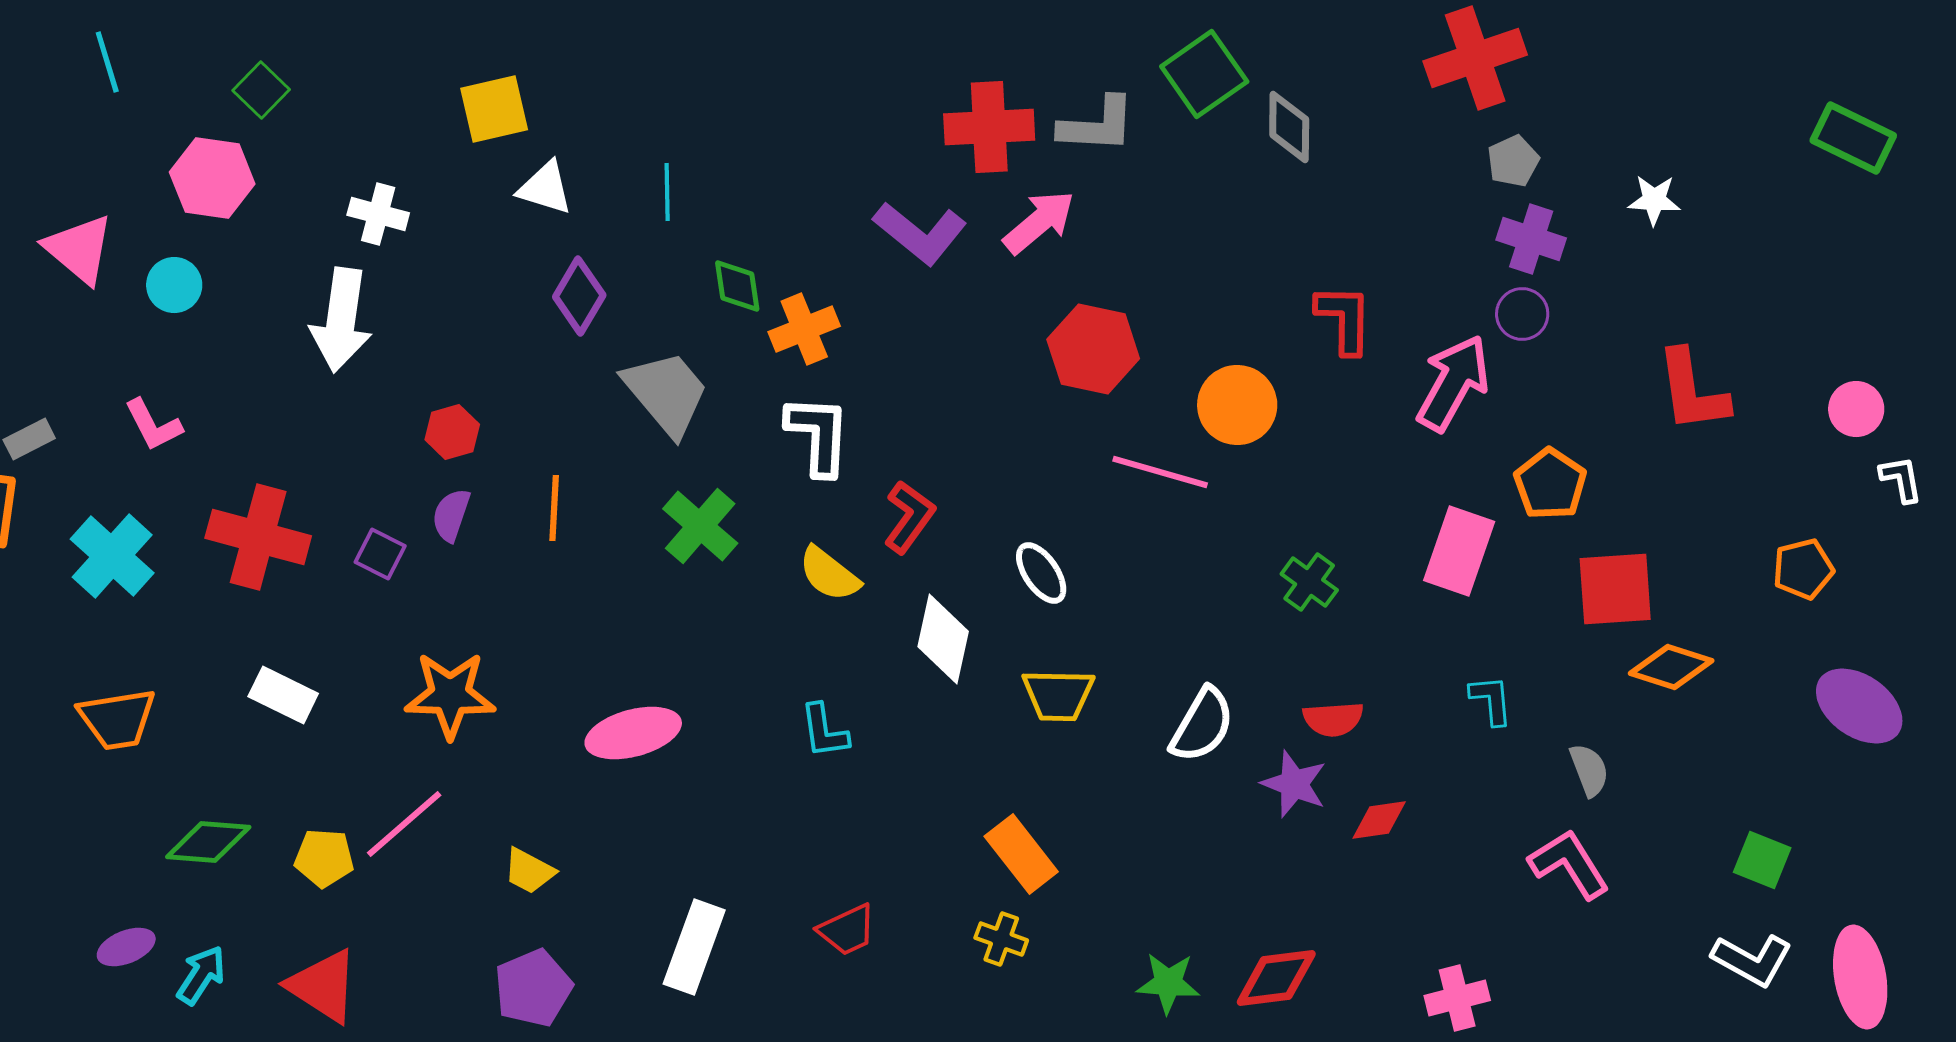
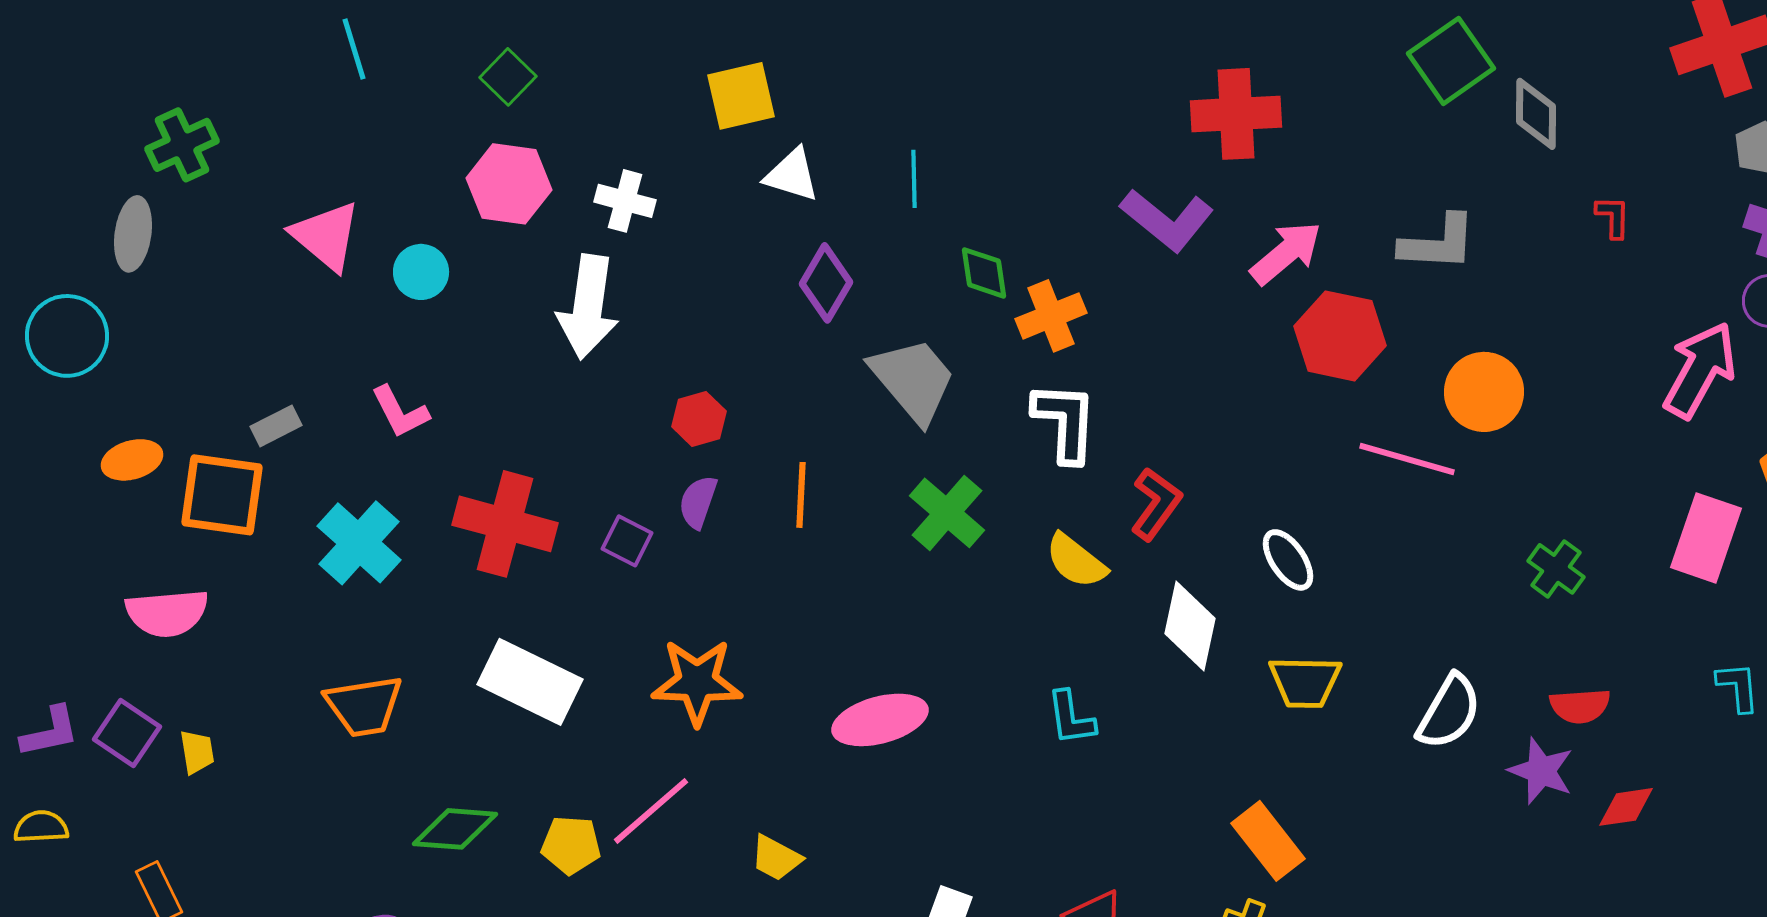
gray L-shape: (1097, 125) -> (1438, 243), moved
pink hexagon: (212, 178) -> (509, 184), moved
pink arrow: (1039, 222) -> (1286, 253), moved
red L-shape: (1344, 319) -> (1613, 217), moved, size x0.6
white rectangle: (283, 695) -> (530, 682), size x1.5

